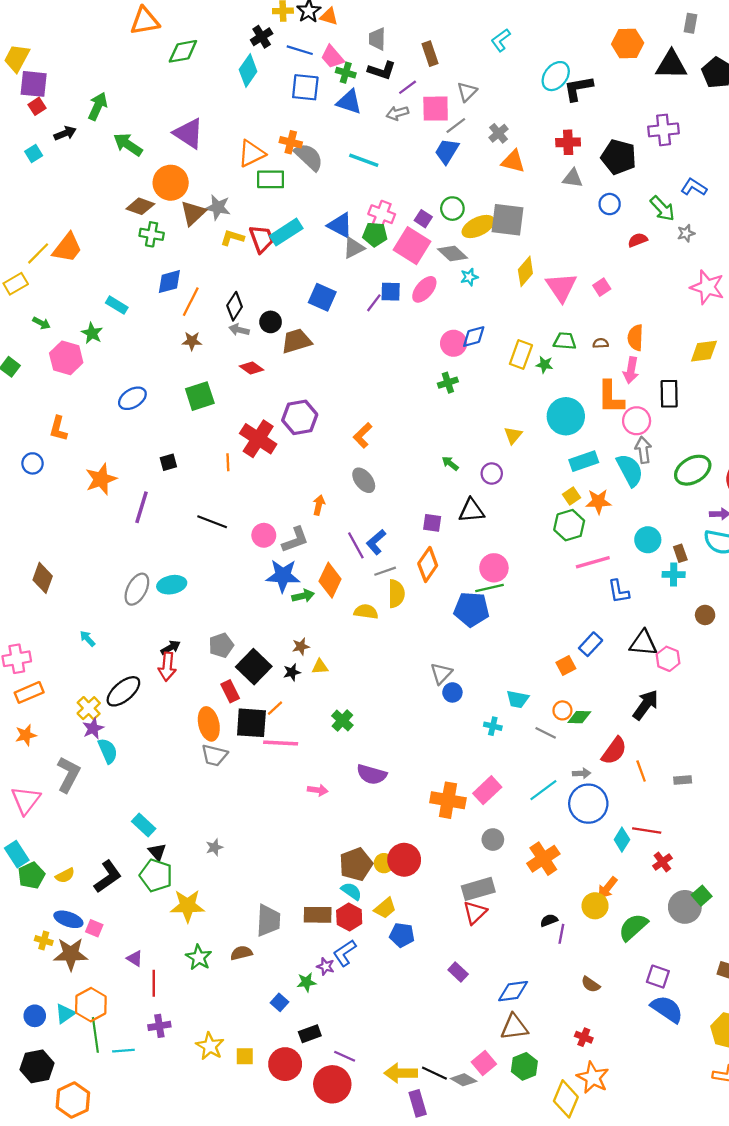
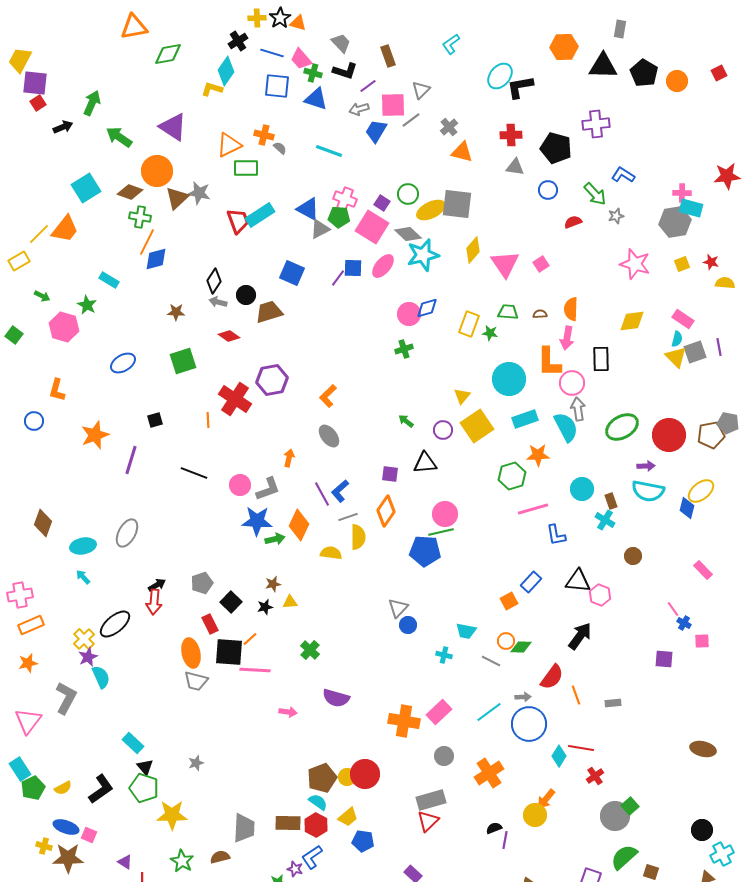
gray trapezoid: (377, 39) -> (341, 43), turned 135
blue trapezoid: (447, 151) -> (376, 131), moved
cyan square: (34, 154) -> (86, 188), moved, size x1.8
gray semicircle: (309, 157) -> (280, 148), size x0.5
yellow L-shape: (232, 238) -> (212, 89), moved
cyan star: (469, 277) -> (423, 255), size x2.0
orange line: (191, 302) -> (147, 242), moved
yellow square: (571, 496) -> (477, 426), moved, size x2.0
cyan cross: (674, 575) -> (605, 520), turned 30
cyan ellipse: (172, 585) -> (83, 546), moved
black square: (254, 667) -> (231, 602), size x0.7
green semicircle: (633, 927) -> (624, 857), moved

